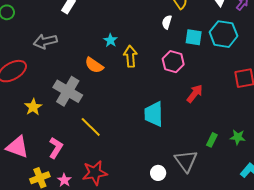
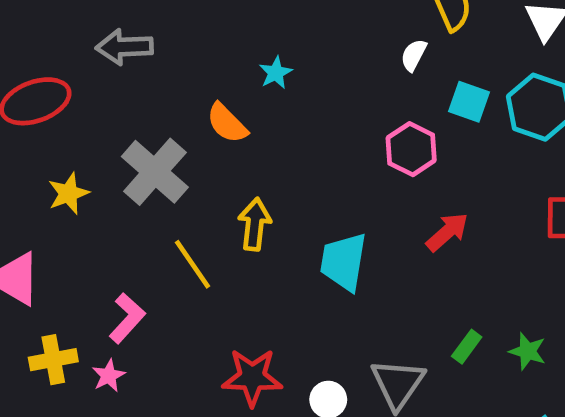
yellow arrow: (130, 56) -> (255, 224), moved
pink L-shape: (56, 148) -> (127, 318), moved
red star: (95, 173) -> (252, 377), moved

